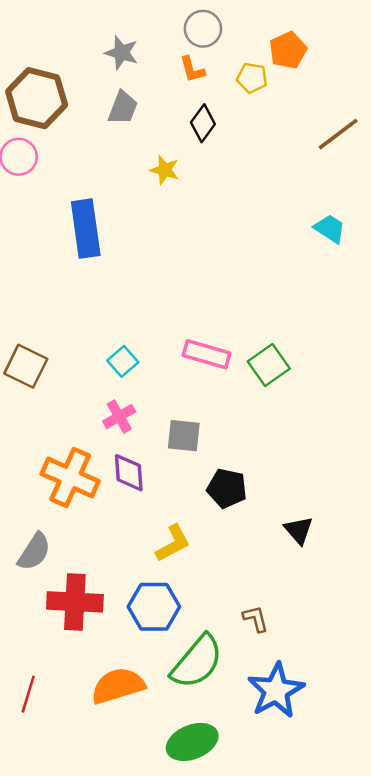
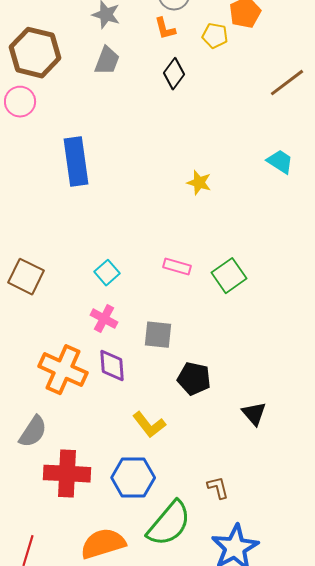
yellow star: (165, 170) -> (199, 183), moved
pink rectangle: (207, 354) -> (177, 267), size x0.7
pink cross: (119, 416) -> (104, 319), turned -32
yellow L-shape: (173, 543) -> (149, 425), turned 80

